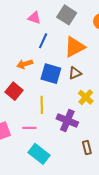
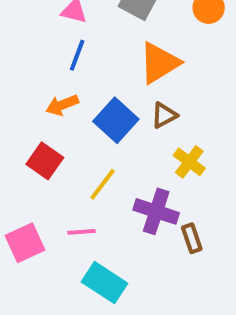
blue line: (43, 41) -> (77, 55), moved
blue square: (51, 74) -> (116, 120), turned 30
yellow line: (42, 105) -> (103, 184), turned 42
brown rectangle: (87, 148) -> (192, 238), moved

